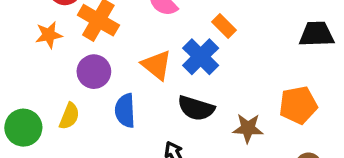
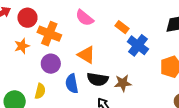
blue cross: (201, 57) -> (138, 45), moved
black semicircle: (196, 108) -> (98, 79), moved
brown star: (248, 128) -> (123, 83), moved

